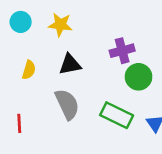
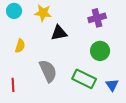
purple cross: (122, 51) -> (97, 18), moved
black triangle: (70, 64) -> (59, 33), moved

